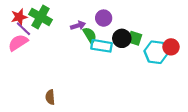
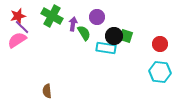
green cross: (41, 17) -> (52, 16), moved
purple arrow: (78, 26) -> (73, 24), turned -64
cyan rectangle: (101, 46) -> (106, 48), moved
cyan hexagon: (156, 52) -> (160, 72), moved

